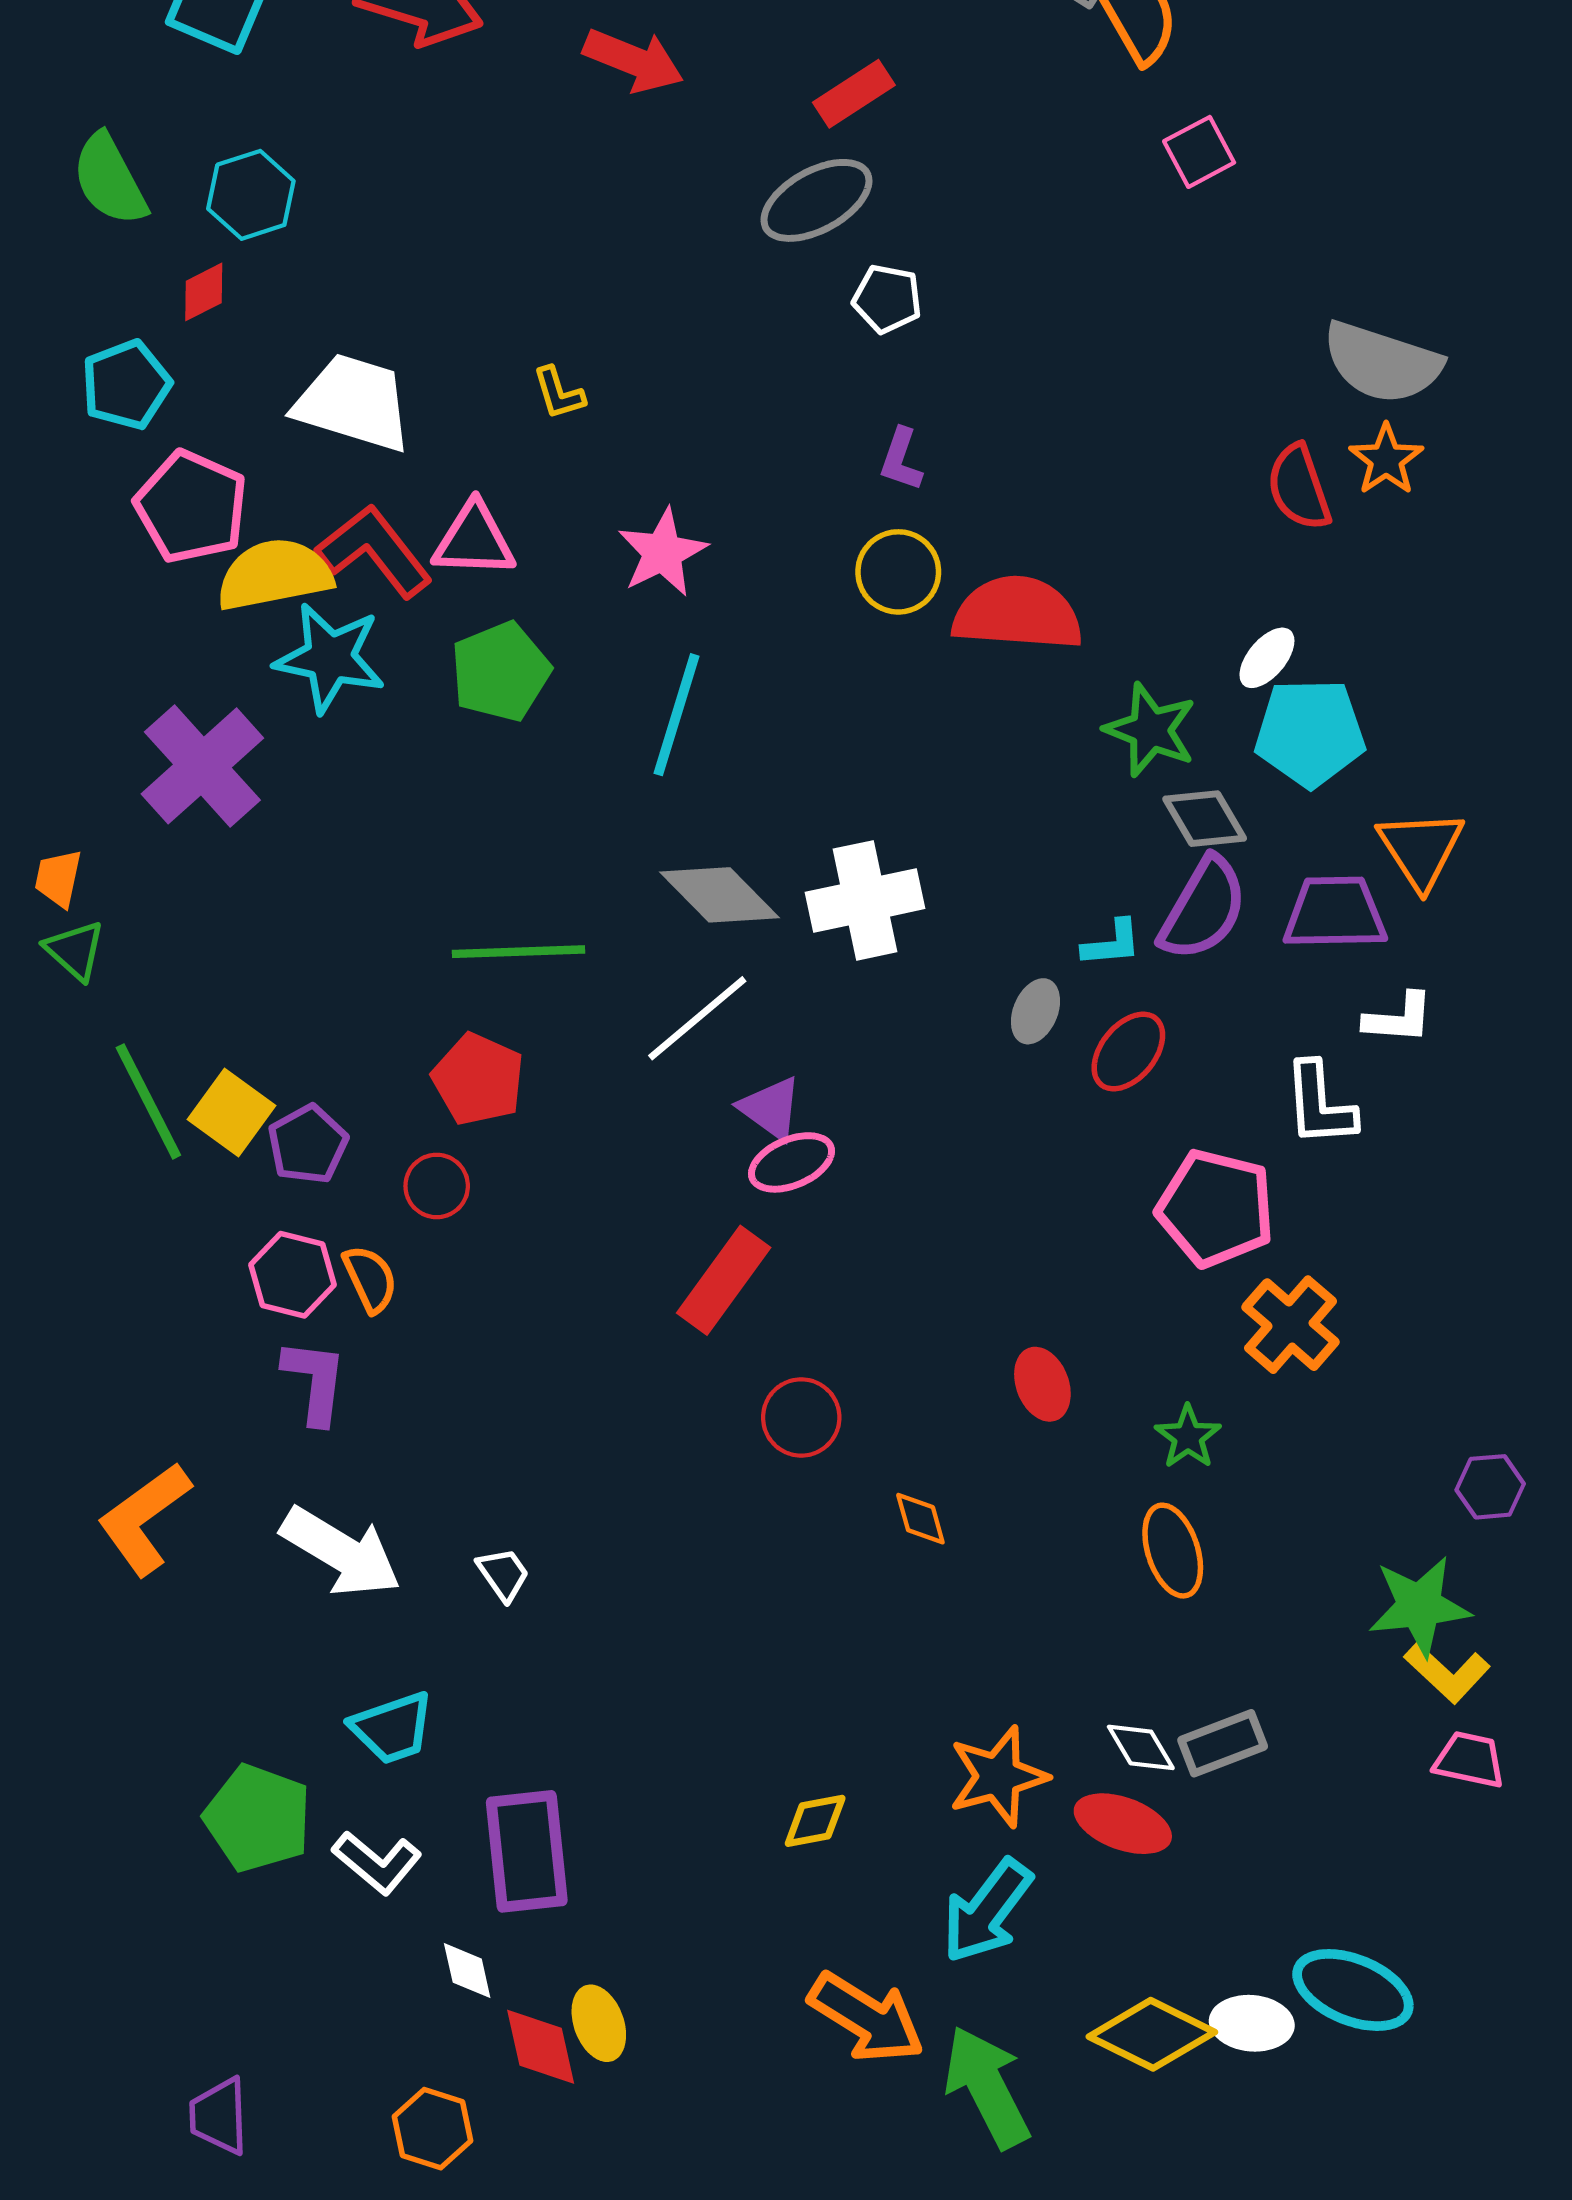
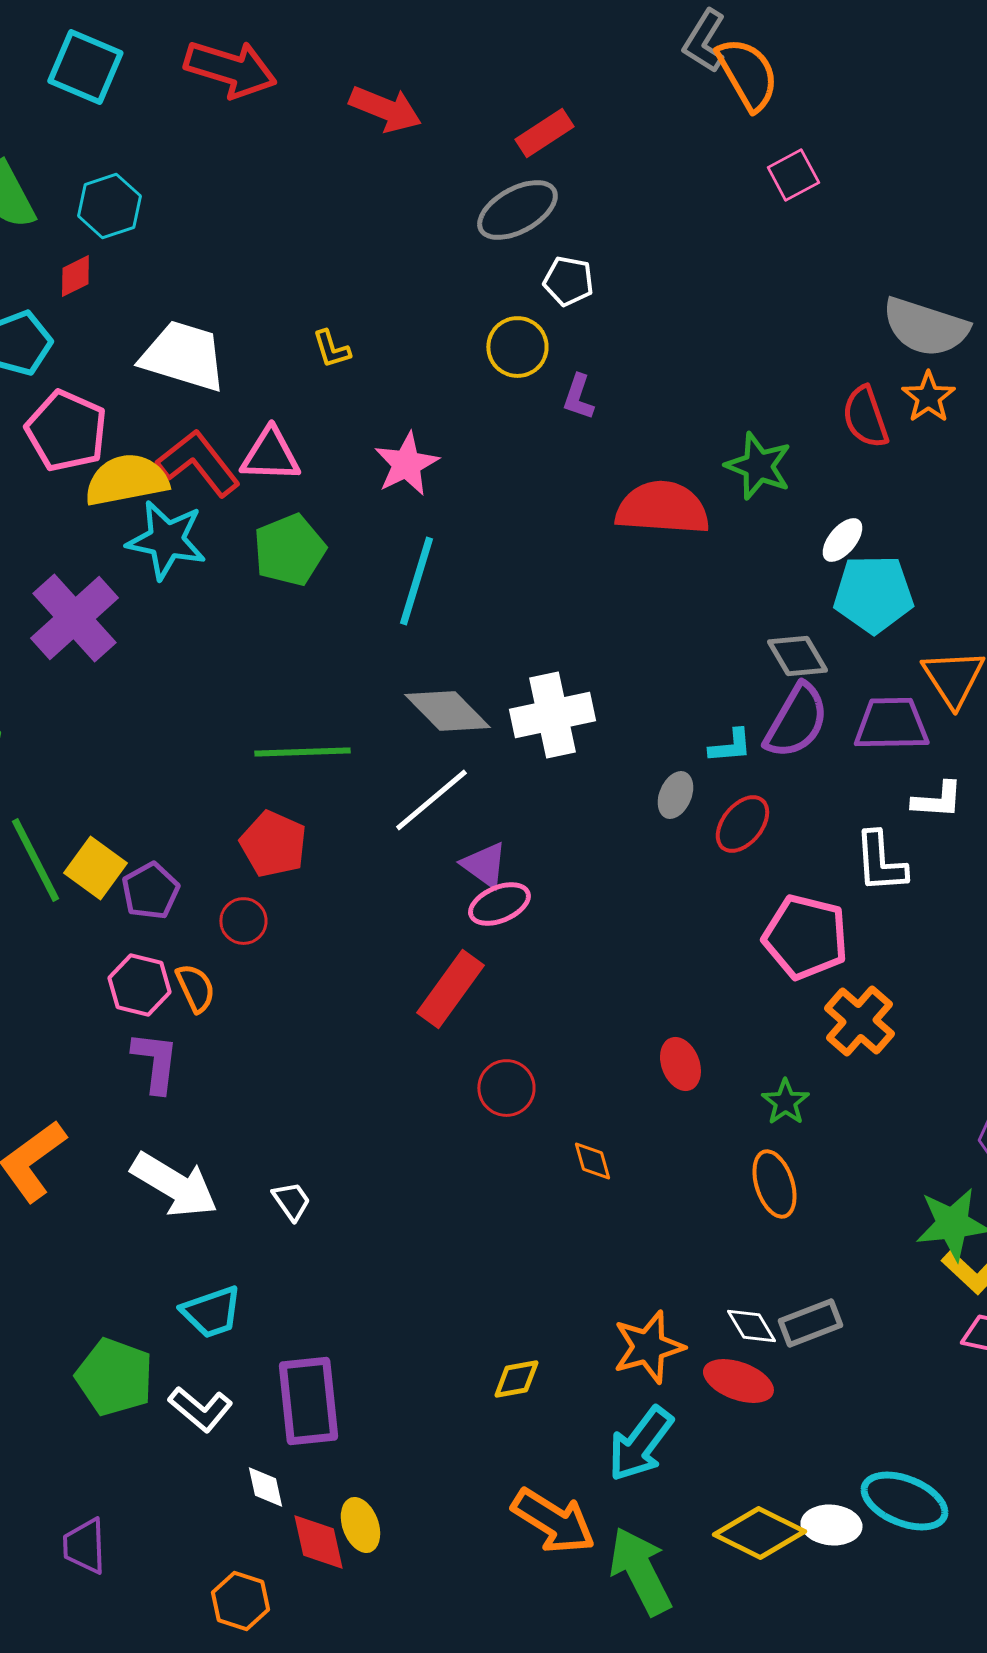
yellow circle: (898, 572) -> (517, 347), moved
green star: (1151, 730) -> (758, 466), moved
purple trapezoid: (219, 2116) -> (84, 1546), moved

